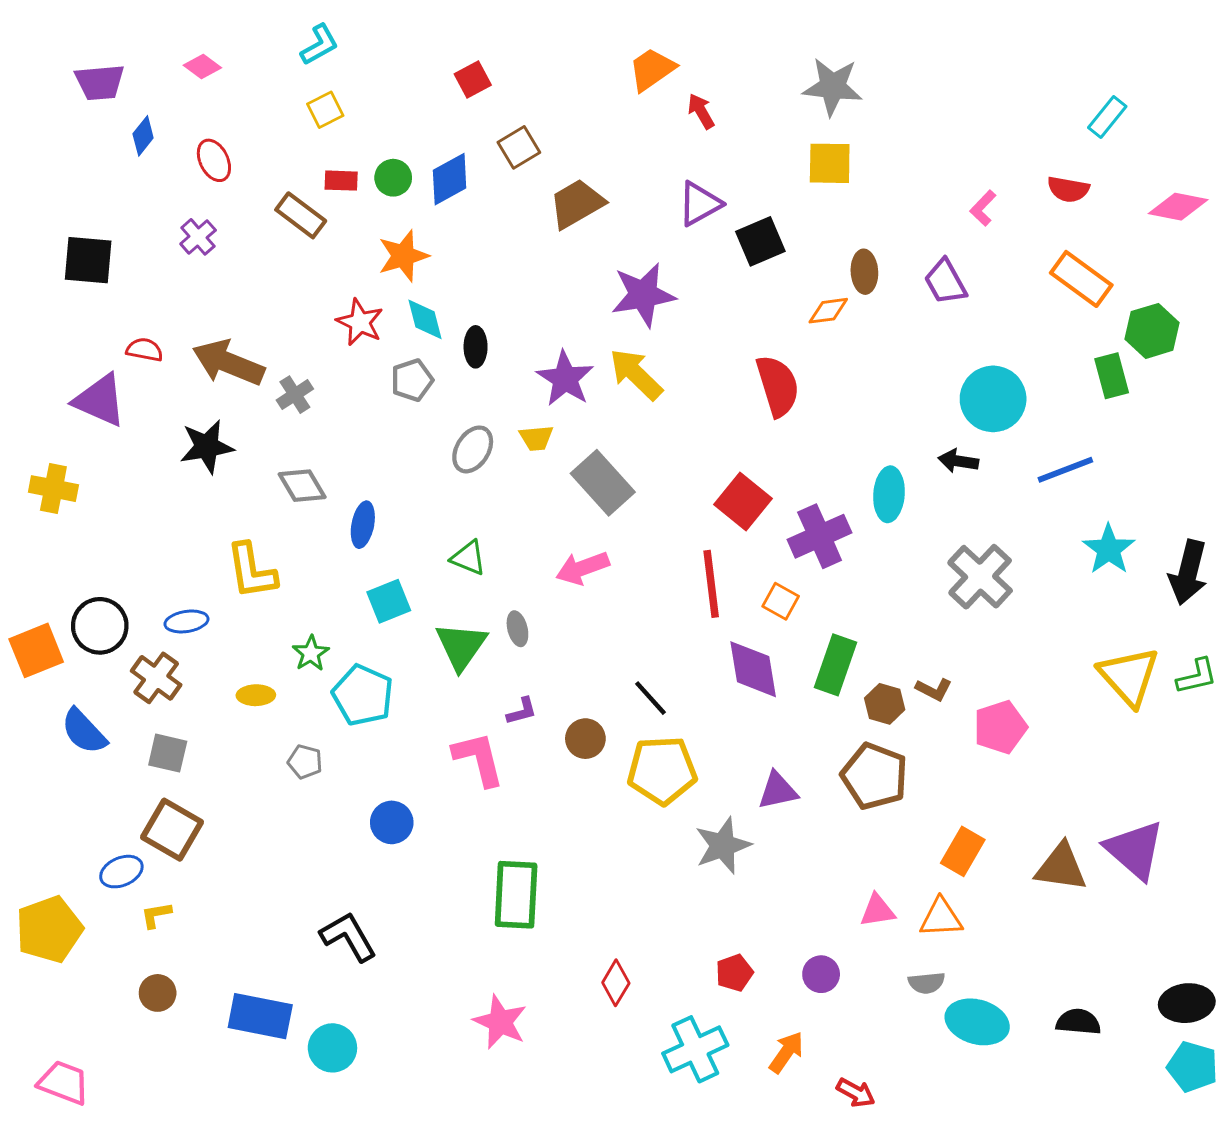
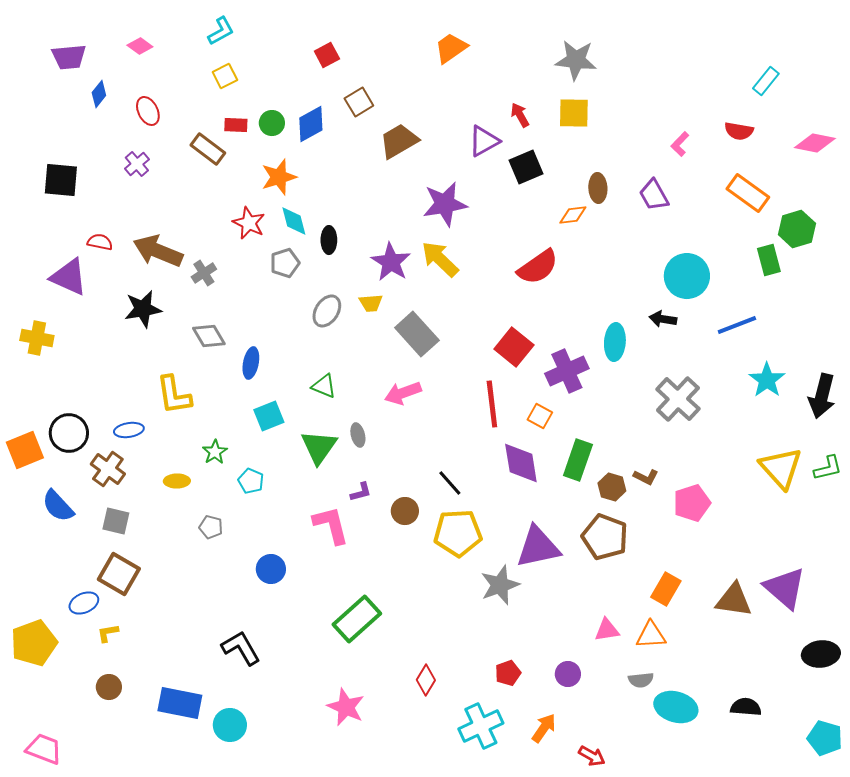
red arrow: (701, 111) -> (520, 115), moved
red semicircle: (778, 386) -> (538, 267), turned 72
cyan pentagon: (363, 695) -> (251, 481), size x0.6
purple triangle: (778, 791) -> (538, 547), size x1.6
green rectangle: (516, 895) -> (357, 619), turned 45
black ellipse: (1187, 1003) -> (821, 654), moved

